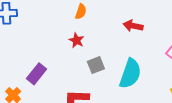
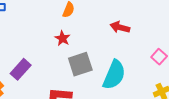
gray square: (96, 65) -> (80, 64), size x1.4

